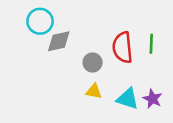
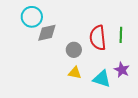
purple star: (153, 99) -> (122, 70), moved

